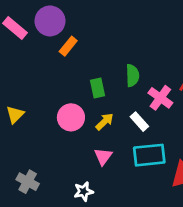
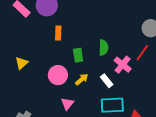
orange rectangle: (68, 46) -> (58, 33), moved, turned -40
yellow triangle: (15, 115) -> (22, 63), moved
pink triangle: (103, 157) -> (67, 104), moved

